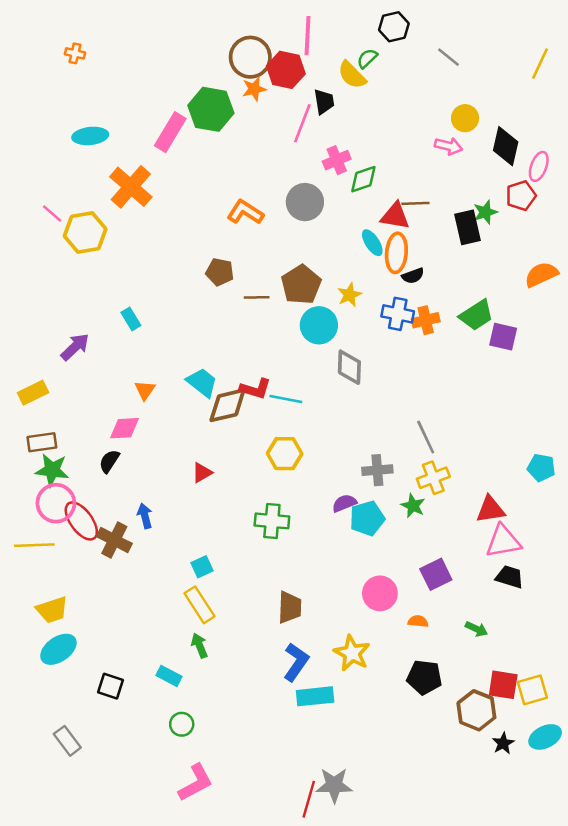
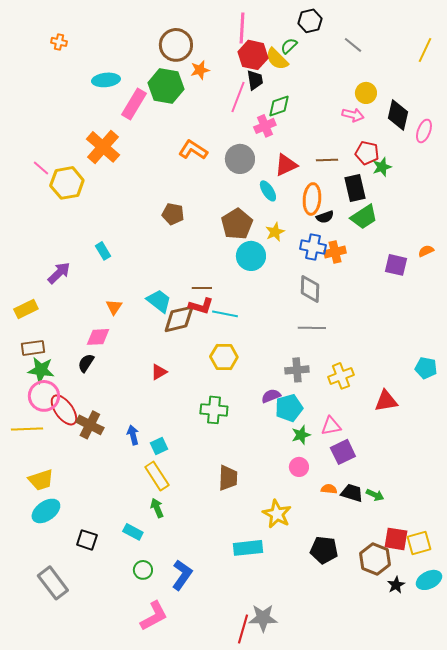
brown circle: (250, 57) -> (176, 45), moved
red hexagon: (286, 70) -> (253, 55), moved
cyan ellipse: (90, 136) -> (106, 80), moved
green diamond: (363, 179) -> (279, 106), moved
red pentagon: (521, 196) -> (367, 153), moved, turned 30
orange L-shape: (245, 212) -> (193, 150), moved
red triangle: (395, 216) -> (286, 165), moved, turned -35
black rectangle: (468, 227) -> (355, 188), moved
cyan ellipse: (372, 243) -> (268, 191), moved
orange semicircle: (541, 274) -> (426, 251), moved, size x0.6
brown line: (257, 297) -> (202, 288), moved
green trapezoid: (476, 315) -> (364, 217), moved
gray diamond: (349, 367) -> (310, 289), moved
gray line: (426, 437) -> (312, 328), moved, turned -64
green star: (413, 506) -> (301, 435), moved, turned 30
blue arrow: (145, 516) -> (133, 435), moved
pink triangle: (503, 541) -> (331, 426), moved, size x0.7
black trapezoid: (510, 577) -> (352, 493), moved
pink circle: (380, 593) -> (299, 467), size x0.7
blue L-shape: (296, 662) -> (182, 575), moved
black pentagon: (424, 677) -> (324, 550), moved
gray rectangle: (67, 741) -> (53, 583), size x1.4

